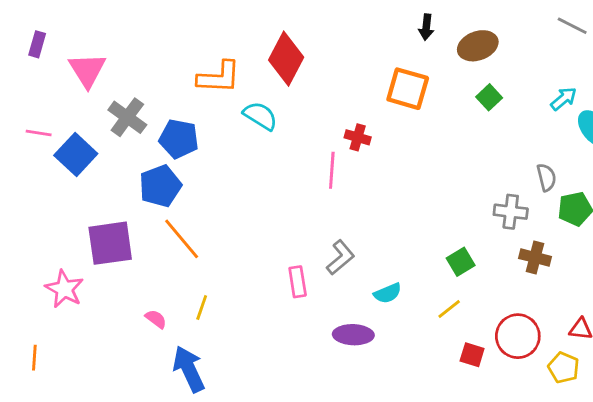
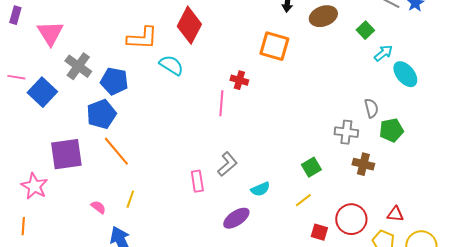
green square: (489, 97) -> (365, 30), moved
purple ellipse: (353, 335) -> (236, 218), turned -36
orange line: (34, 358) -> (23, 226), moved

